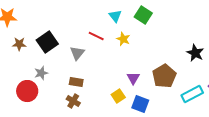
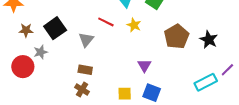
gray star: (41, 73) -> (41, 52), moved
brown pentagon: (164, 76) -> (177, 36), moved
red circle: (27, 91) -> (23, 67), moved
yellow square: (118, 96) -> (125, 94), moved, turned 32

